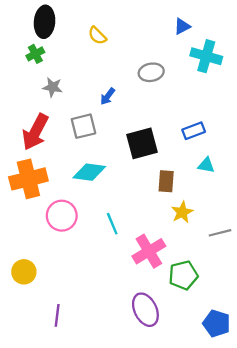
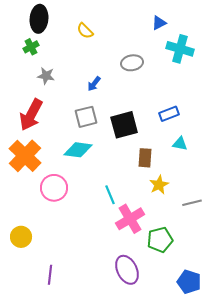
gray square: (84, 126) -> (86, 117), moved
orange cross: (28, 179) -> (25, 156), turned -32
cyan line: (112, 224) -> (110, 195), moved

